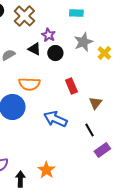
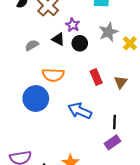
brown triangle: (95, 103) -> (121, 82), moved
black line: (89, 130) -> (115, 122), turned 32
purple rectangle: (102, 150) -> (112, 142), moved

